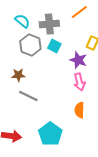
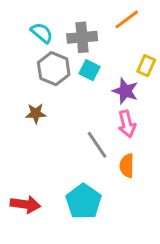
gray line: (28, 96) -> (97, 145), moved, turned 30

